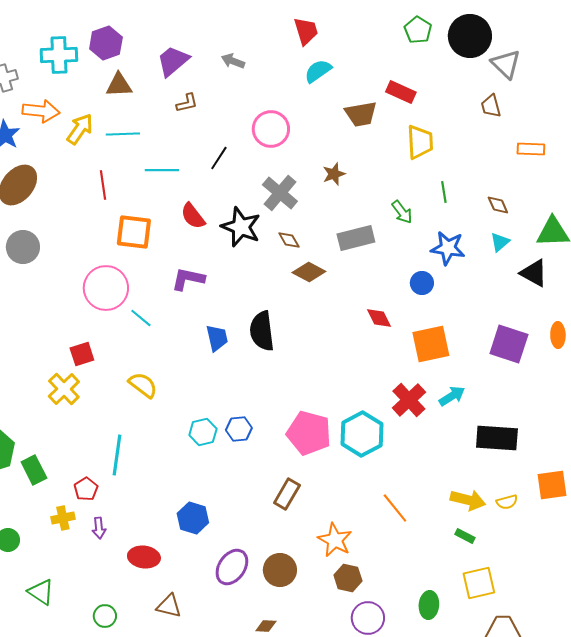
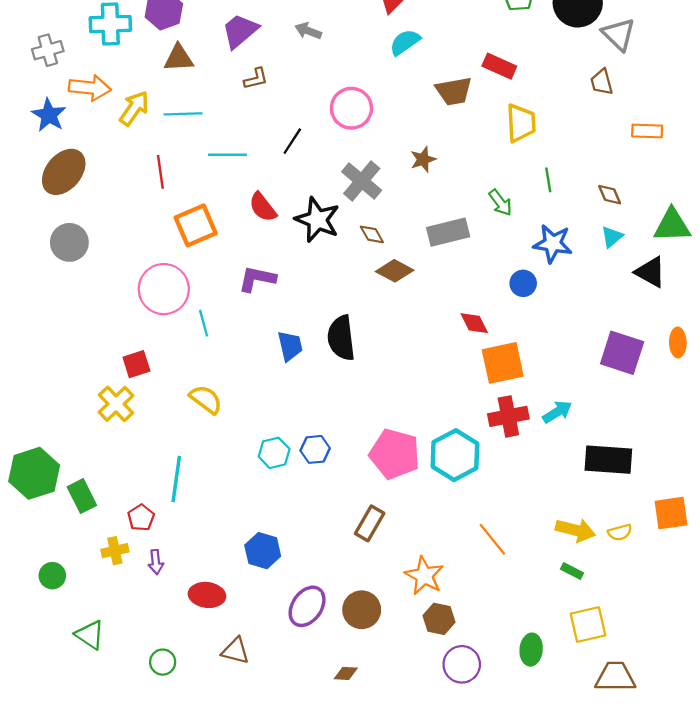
orange square: (134, 232) -> (196, 225), turned -30
cyan line: (141, 318) -> (204, 323), turned 35
orange square: (431, 344) -> (503, 363), moved
red cross: (409, 400) -> (508, 416), turned 32

